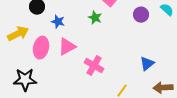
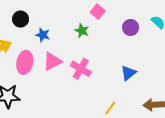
blue triangle: (147, 64) -> (128, 73), moved
pink cross: (94, 66) -> (81, 69), moved

